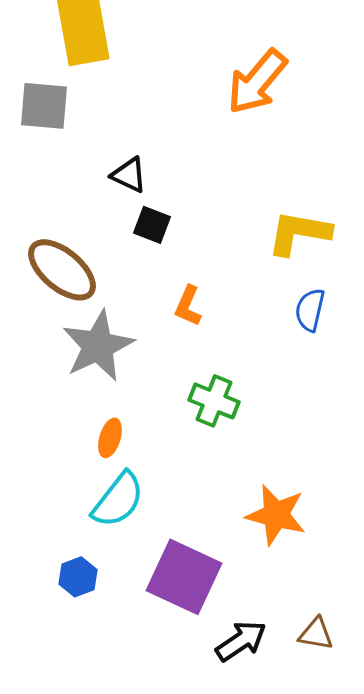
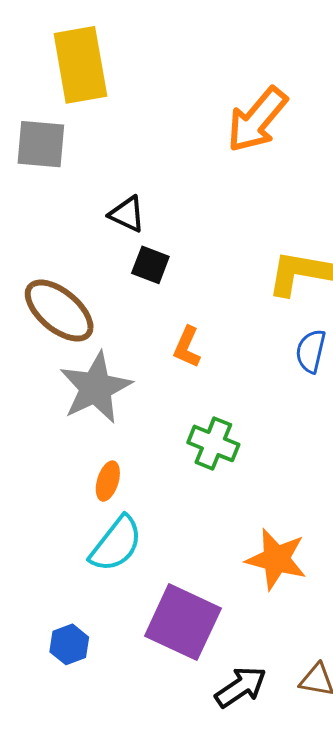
blue hexagon: (78, 577) -> (69, 644), moved

